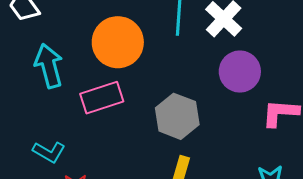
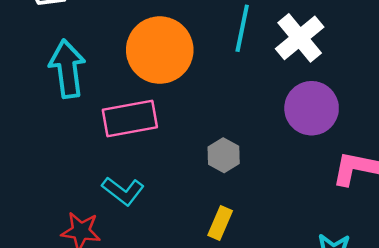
gray hexagon: (177, 116) -> (224, 155), size x0.6
cyan L-shape: (49, 152) -> (123, 191), moved

